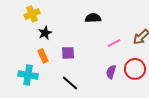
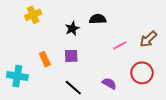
black star: (45, 33) -> (72, 29), moved
purple semicircle: (111, 72) -> (109, 83), moved, turned 104
cyan cross: (28, 75) -> (17, 76), moved

